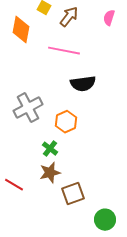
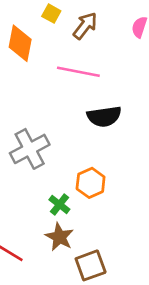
orange hexagon: (66, 122) -> (91, 183), moved
brown star: (50, 173) -> (59, 237), turned -30

